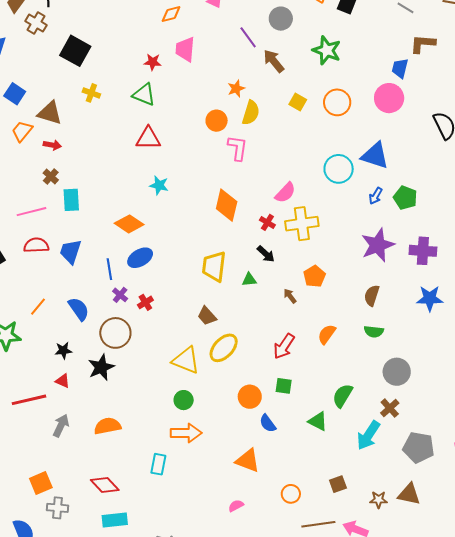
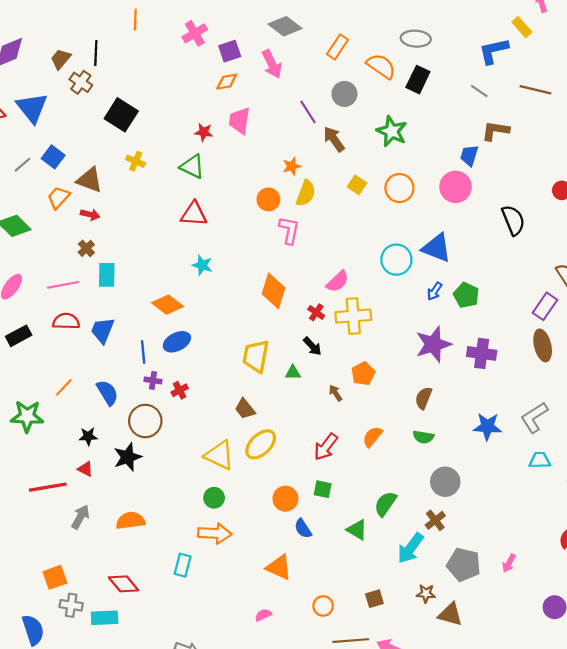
purple cross: (120, 295) -> (153, 380), turned -35
blue star: (430, 298) -> (487, 427), moved
brown star: (379, 500) -> (426, 594), moved
cyan rectangle: (115, 520) -> (105, 618), moved

